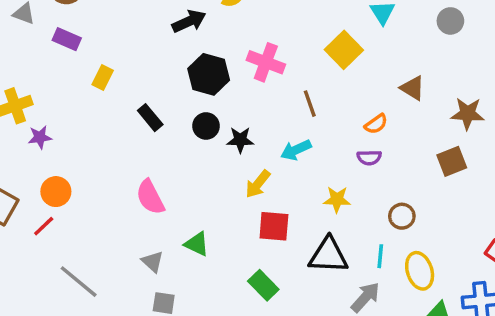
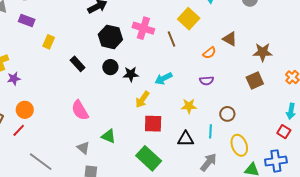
brown line: (310, 104) -> (172, 39), moved
orange semicircle: (376, 124) -> (209, 53), moved
black triangle: (328, 255) -> (186, 139), size x0.7
cyan line: (380, 256) -> (211, 131), moved
green rectangle: (263, 285) -> (149, 158), size x1.4

